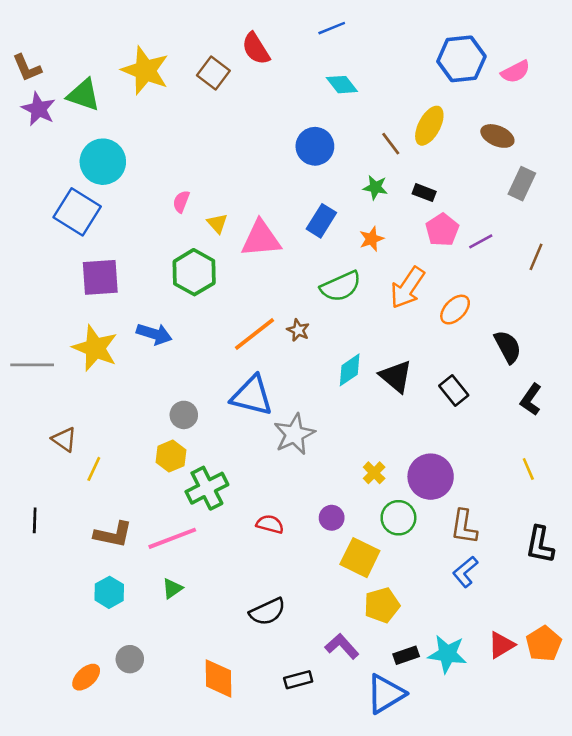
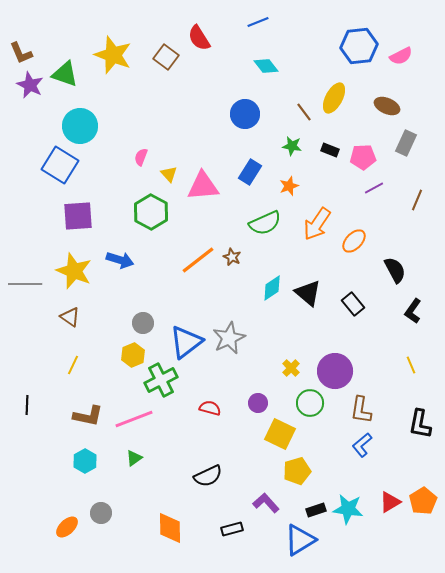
pink pentagon: (442, 230) -> (363, 157), moved, turned 30
blue triangle: (252, 396) -> (186, 342), moved, turned -51
brown triangle: (64, 439) -> (70, 317), moved

